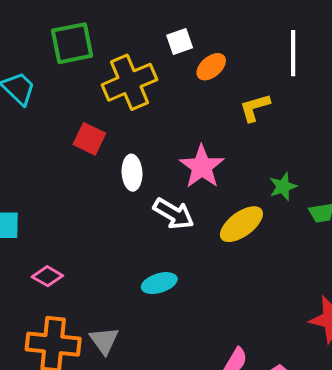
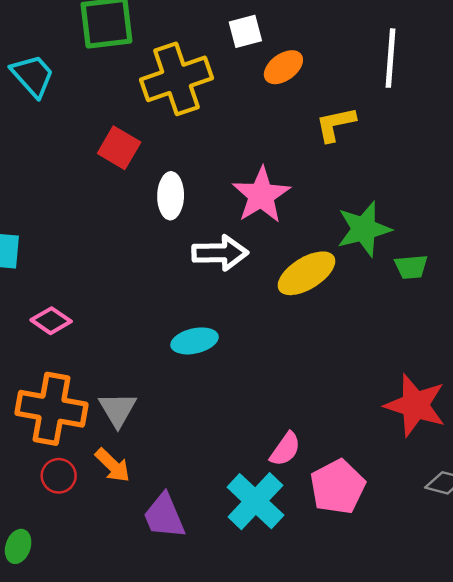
green star: (283, 187) -> (364, 229), size x1.5
white arrow: (174, 214) -> (220, 253), turned -36

